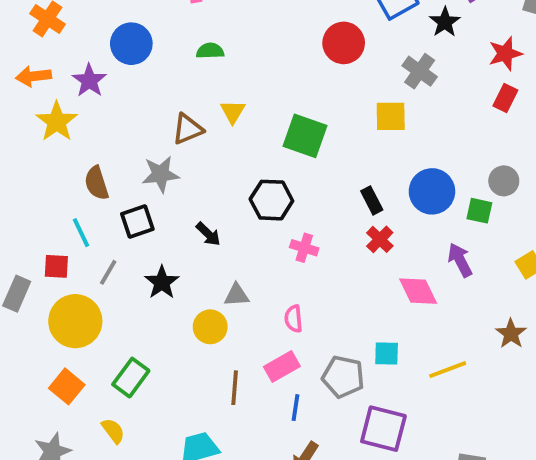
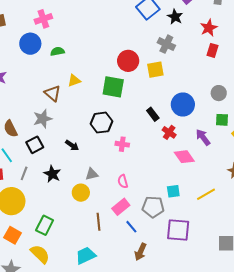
red circle: (344, 43) -> (128, 61), moved
blue circle: (131, 44) -> (30, 44), moved
yellow triangle: (233, 112) -> (74, 81), turned 48
brown triangle: (188, 129) -> (53, 93), turned -48
green square: (479, 211) -> (222, 120), moved
red cross: (380, 239) -> (169, 132), moved
blue line: (296, 408) -> (131, 227), turned -40
yellow semicircle: (113, 431) -> (40, 254), size x1.5

